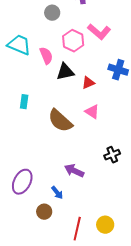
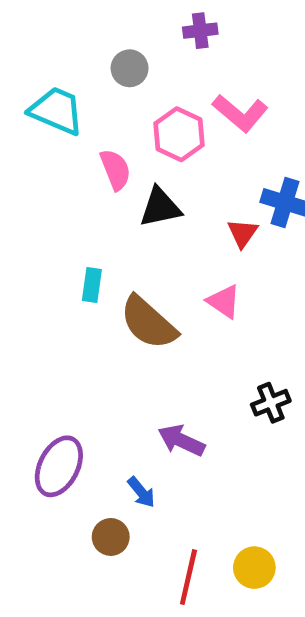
cyan trapezoid: (19, 45) -> (57, 111), moved
red triangle: (88, 83) -> (243, 233), moved, turned -32
cyan rectangle: (24, 102) -> (92, 285), moved

